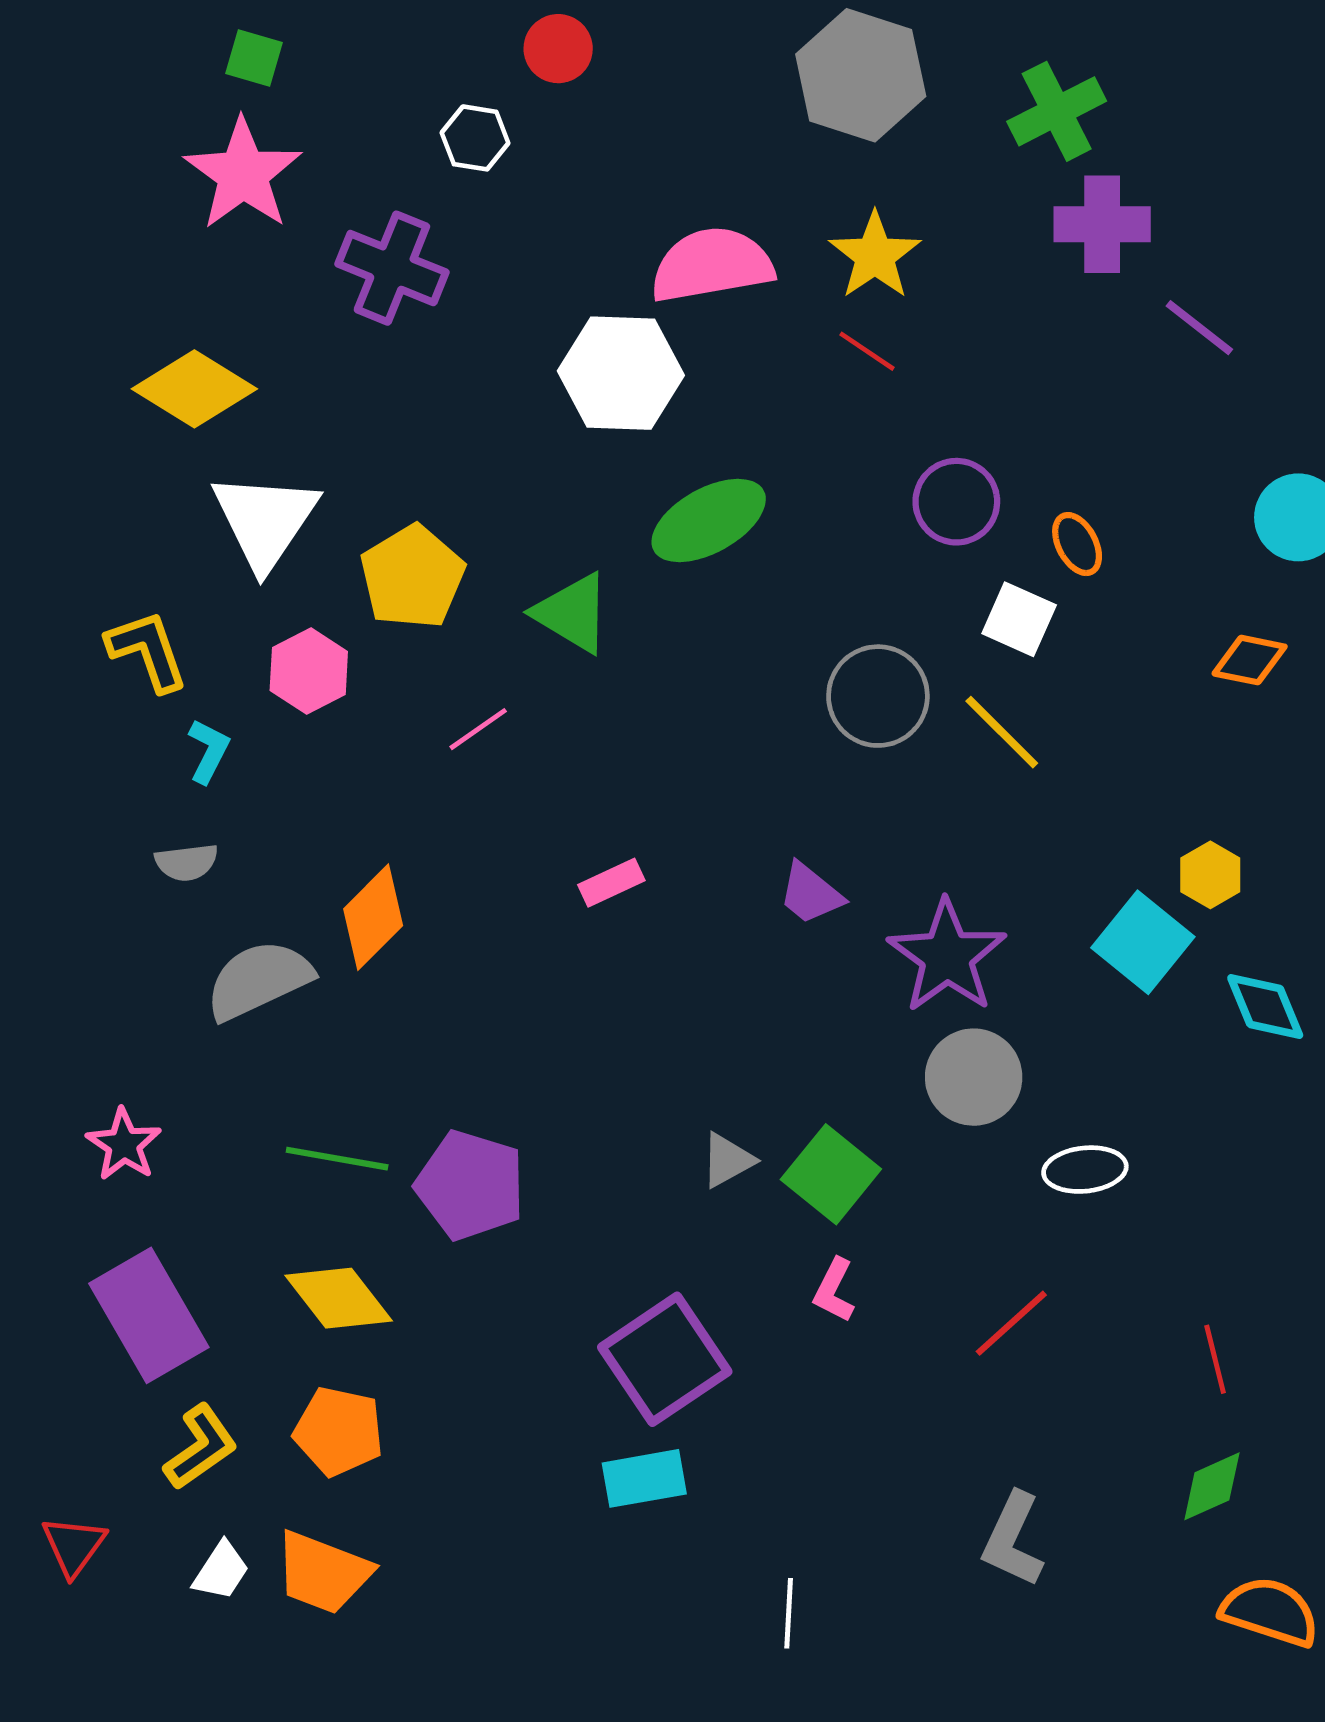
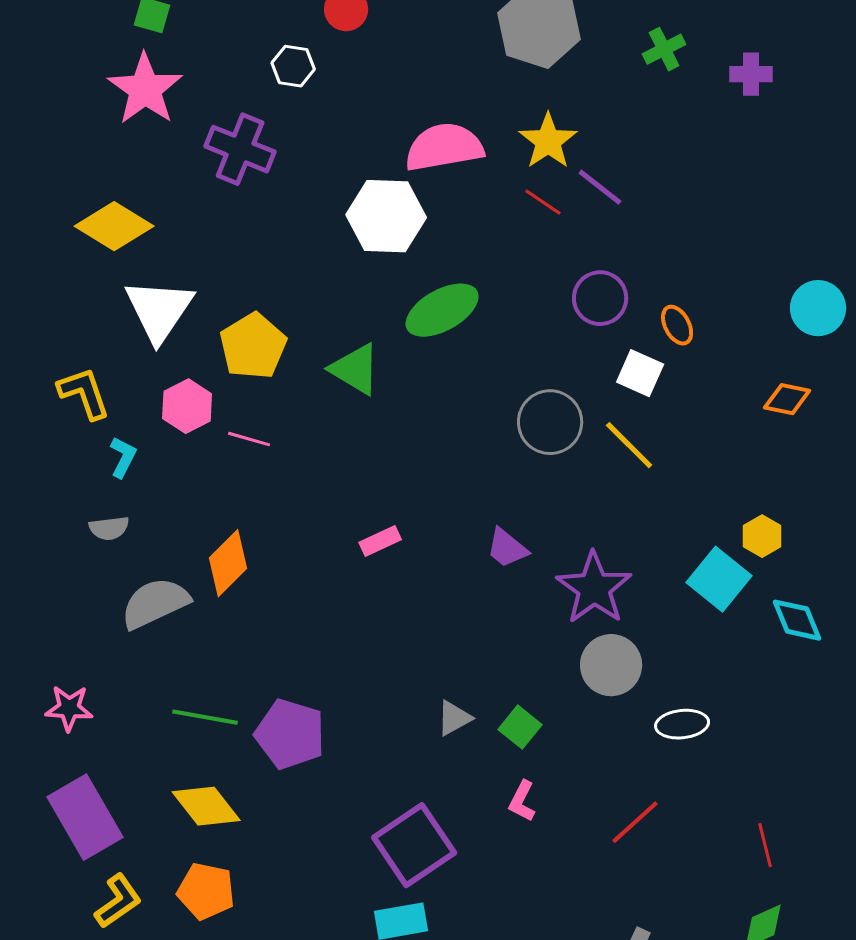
green cross: (1057, 111) -> (664, 49), size x0.7
purple cross: (1102, 224) -> (751, 74), moved, size x0.7
purple line: (1199, 328) -> (600, 187), moved
pink line: (478, 729) -> (249, 439), moved, turned 51
pink star: (124, 1144) -> (69, 708), turned -30
green square: (831, 1174) -> (520, 727), size x0.7

